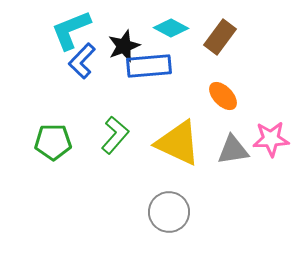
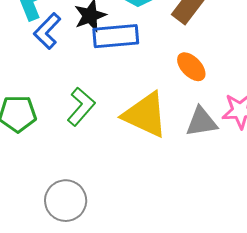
gray circle: (169, 212) -> (66, 201), moved

